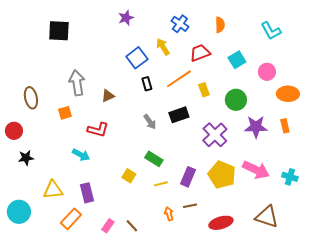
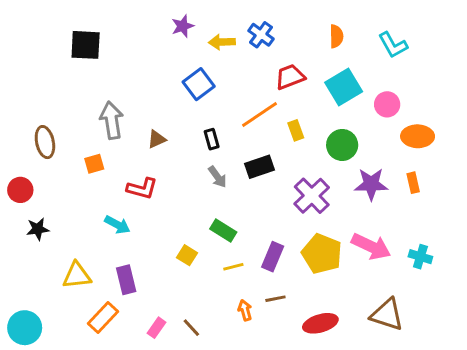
orange semicircle: (220, 25) -> (336, 36), moved
yellow arrow: (163, 47) -> (222, 42), moved, turned -60
cyan square: (237, 60) -> (344, 87), size x1.4
black rectangle: (147, 84) -> (212, 139), moved
cyan circle: (19, 212) -> (25, 328), moved

